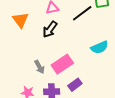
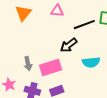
black arrow: (50, 29) -> (69, 45), moved

